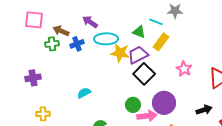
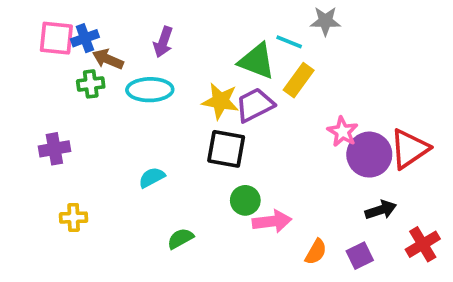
purple arrow: (90, 22) -> (163, 42), turned -105
green triangle: (139, 32) -> (257, 61), size x1.5
cyan ellipse: (106, 39) -> (150, 90), moved
blue cross: (77, 44) -> (85, 38), moved
black square: (144, 74) -> (226, 149), moved, turned -35
purple circle: (164, 103) -> (369, 155), moved

